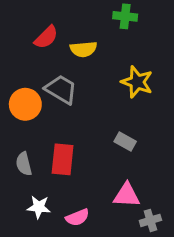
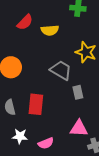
gray trapezoid: (61, 89) -> (61, 70), moved
gray rectangle: (125, 141) -> (78, 92), turned 48

